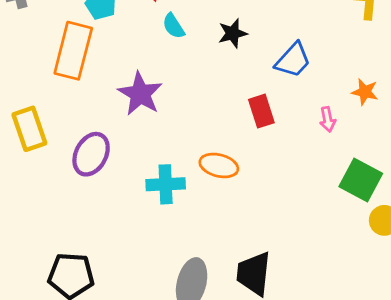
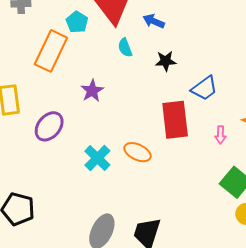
purple star: (140, 94) -> (92, 91), size x0.7
red rectangle: (261, 111) -> (175, 120), size x1.6
cyan cross: (166, 184) -> (97, 158), turned 36

